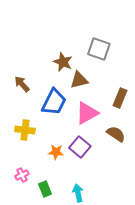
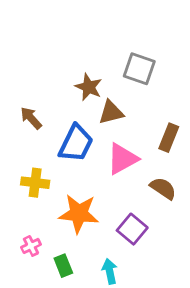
purple square: (80, 147) -> (132, 229), moved
orange star: (56, 152) -> (79, 214), size x1.8

